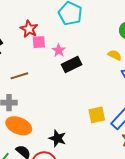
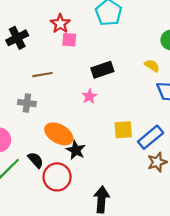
pink star: (59, 50) -> (89, 96), moved
orange ellipse: (19, 126) -> (59, 134), moved

